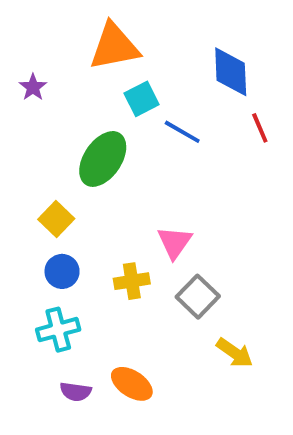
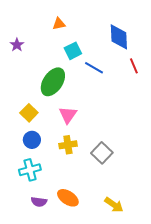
orange triangle: (114, 47) -> (59, 24), size x0.5
pink triangle: (174, 242) -> (68, 115), moved
yellow arrow: (235, 353) -> (114, 205), moved

